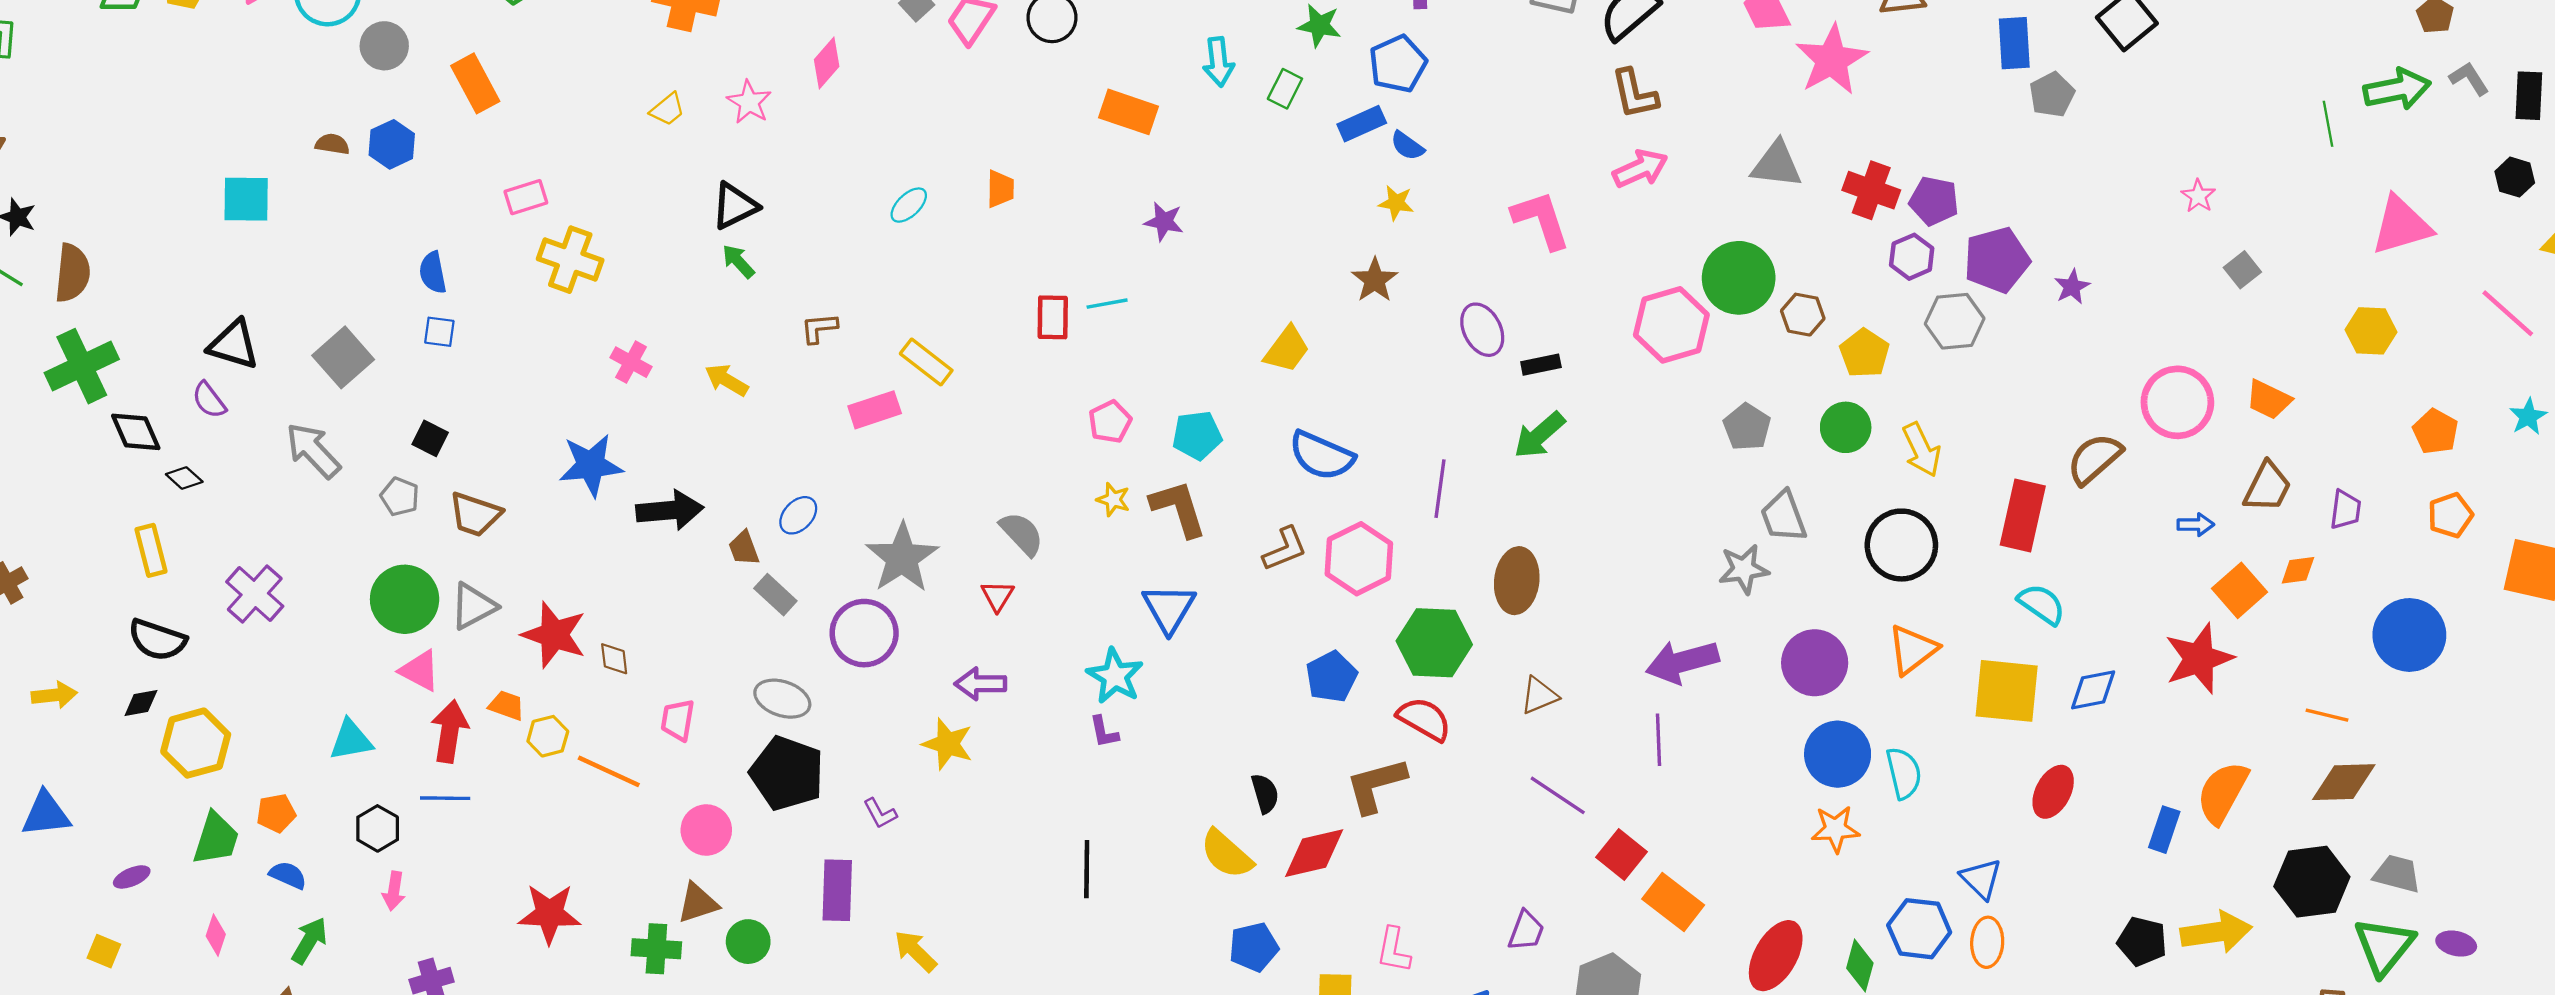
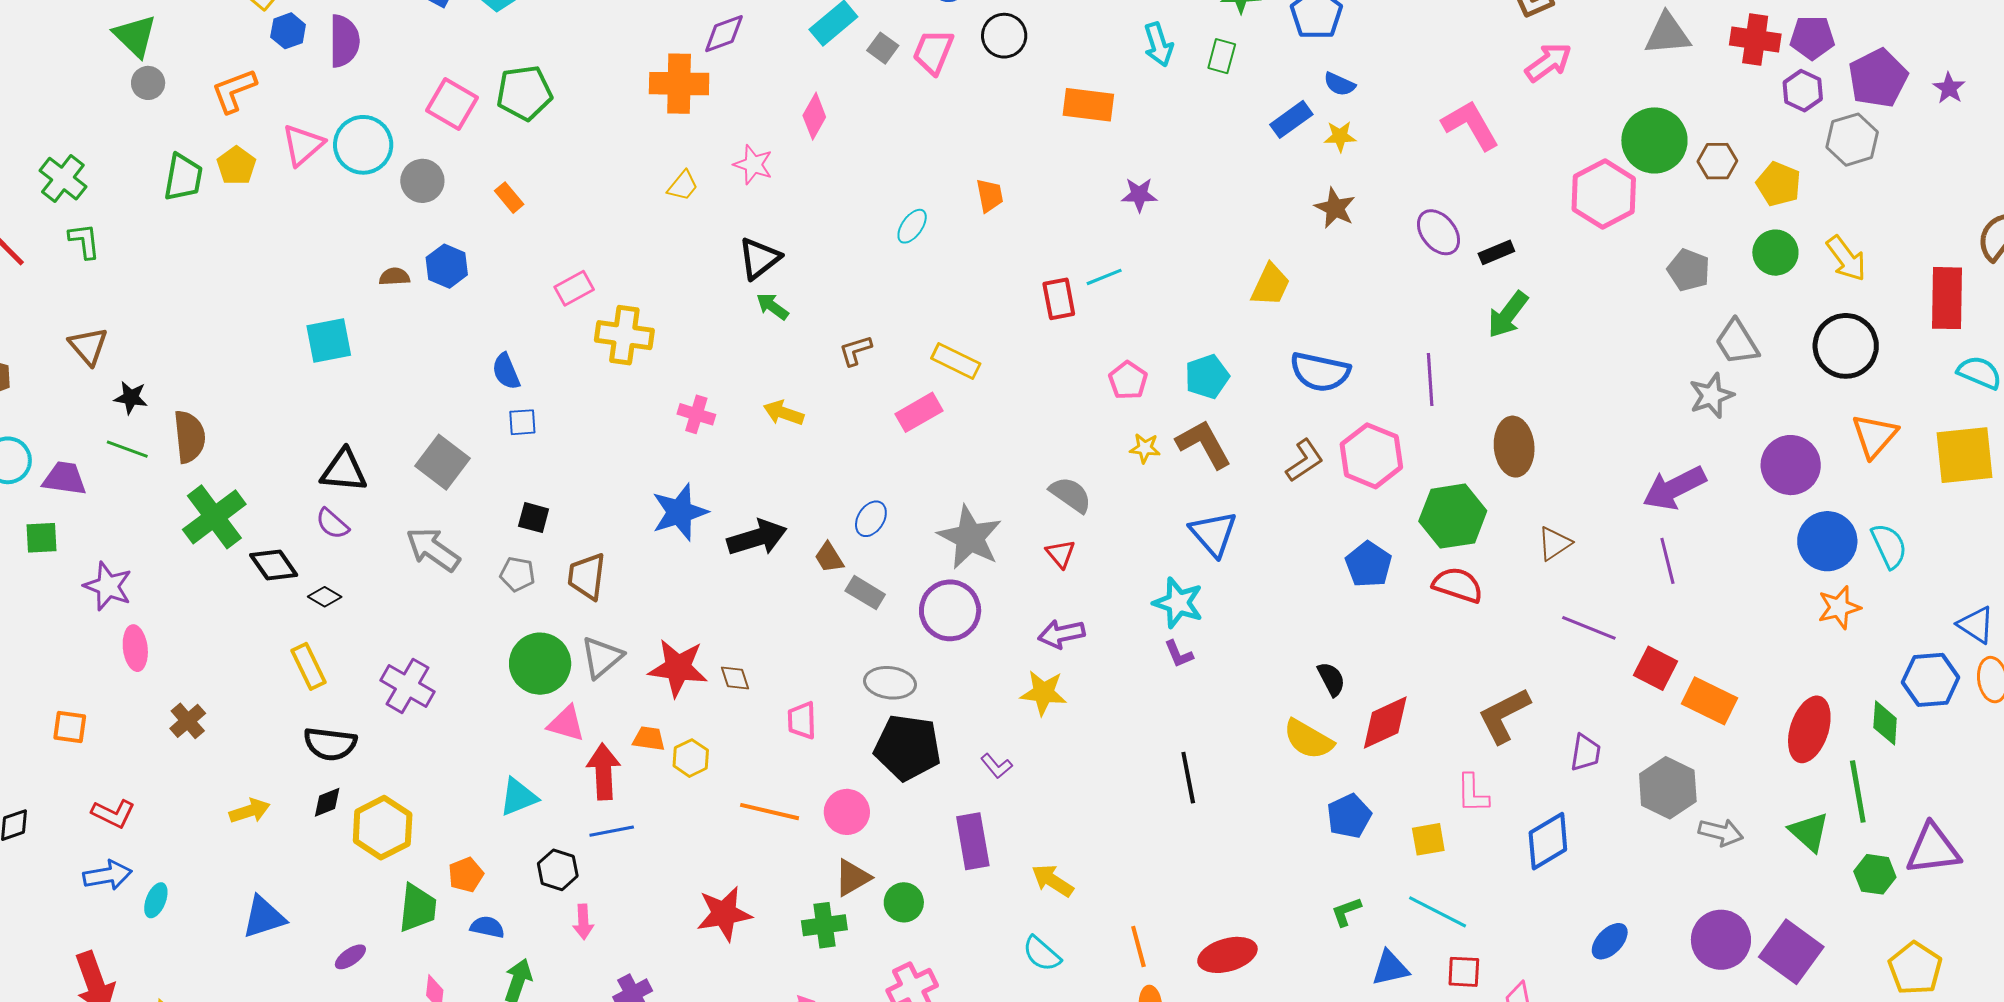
orange rectangle: (475, 83) -> (509, 198), size x0.6
blue rectangle: (1362, 124) -> (1291, 119), moved
brown trapezoid: (475, 514) -> (587, 576), turned 90
orange line: (609, 771) -> (770, 812), moved
brown L-shape: (1376, 785) -> (1504, 715), moved

